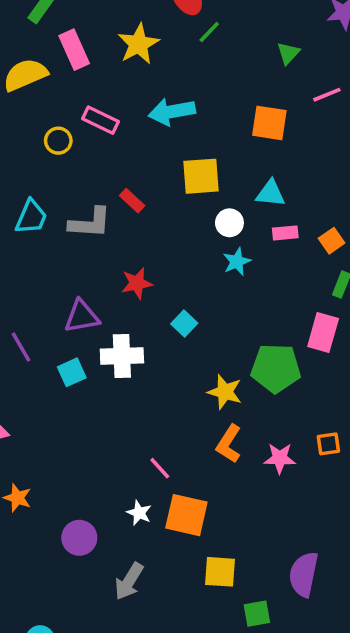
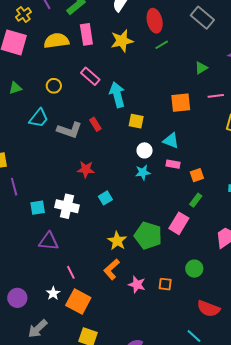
cyan arrow: (172, 112) -> (117, 95), moved, turned 70
orange square: (269, 123) -> (181, 103), turned -30
yellow circle: (58, 141) -> (54, 86), moved
yellow square: (201, 176) -> (136, 121), size x0.7
purple triangle: (82, 317) -> (49, 241), moved

